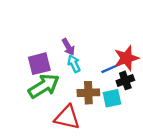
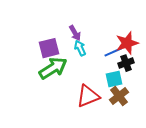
brown cross: (88, 93) -> (119, 96), moved, turned -36
red triangle: (67, 117) -> (88, 96), moved, turned -35

